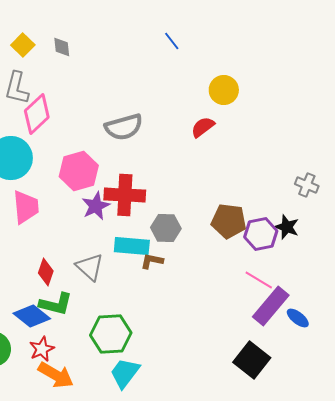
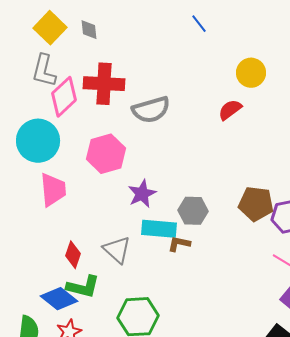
yellow square: (23, 45) -> (50, 28), size x1.4
red cross: (125, 195) -> (104, 84), moved
purple star: (96, 206) -> (142, 194), moved

